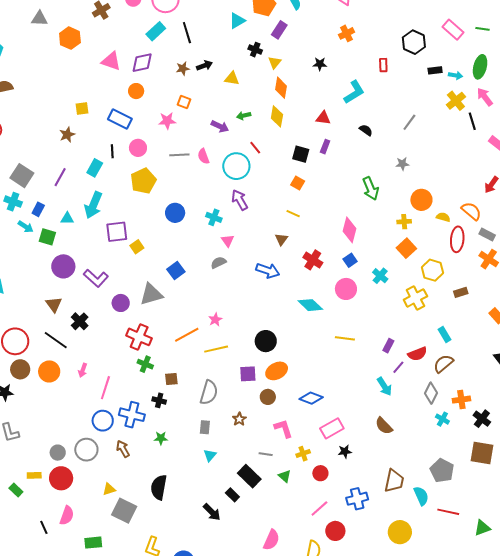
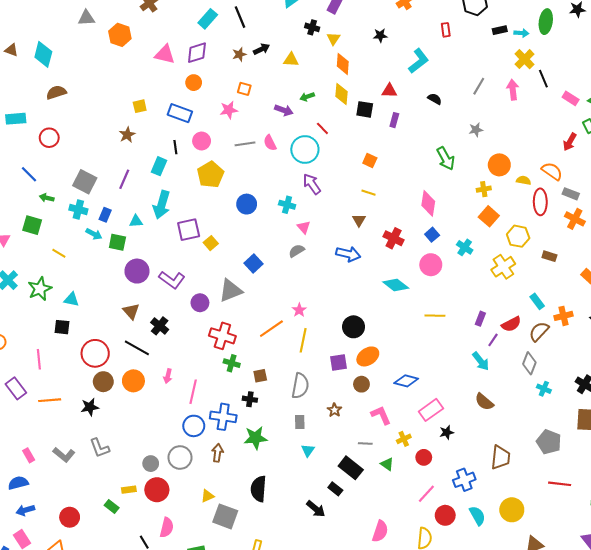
pink arrow: (485, 97) -> (513, 90), moved, turned 36
black square: (301, 154) -> (365, 109), moved
brown rectangle: (461, 292) -> (549, 256), turned 40
yellow line: (216, 349) -> (303, 340), turned -60
orange cross: (461, 400) -> (564, 316), moved
green star: (161, 438) -> (256, 438), size x1.6
brown arrow: (123, 449) -> (218, 453), turned 42
cyan semicircle: (421, 496) -> (477, 516), moved

